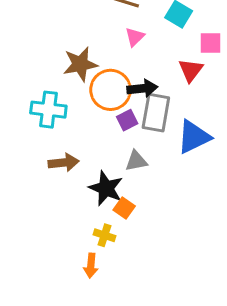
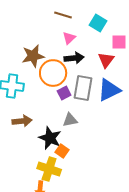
black arrow: (142, 88) -> (74, 58), moved
blue triangle: (194, 137) -> (109, 90), moved
yellow cross: (104, 235) -> (49, 169), size x1.6

